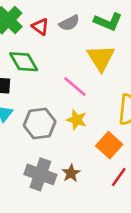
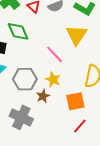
orange square: (109, 145) -> (75, 101), turned 30
brown star: (71, 173) -> (43, 96), moved

